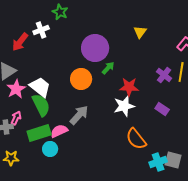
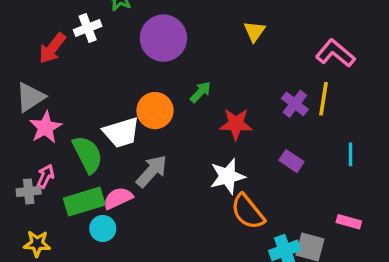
purple circle: (95, 48) -> (163, 38), moved
white trapezoid: (40, 87) -> (121, 132), moved, turned 125
white star: (124, 106) -> (227, 176), moved

